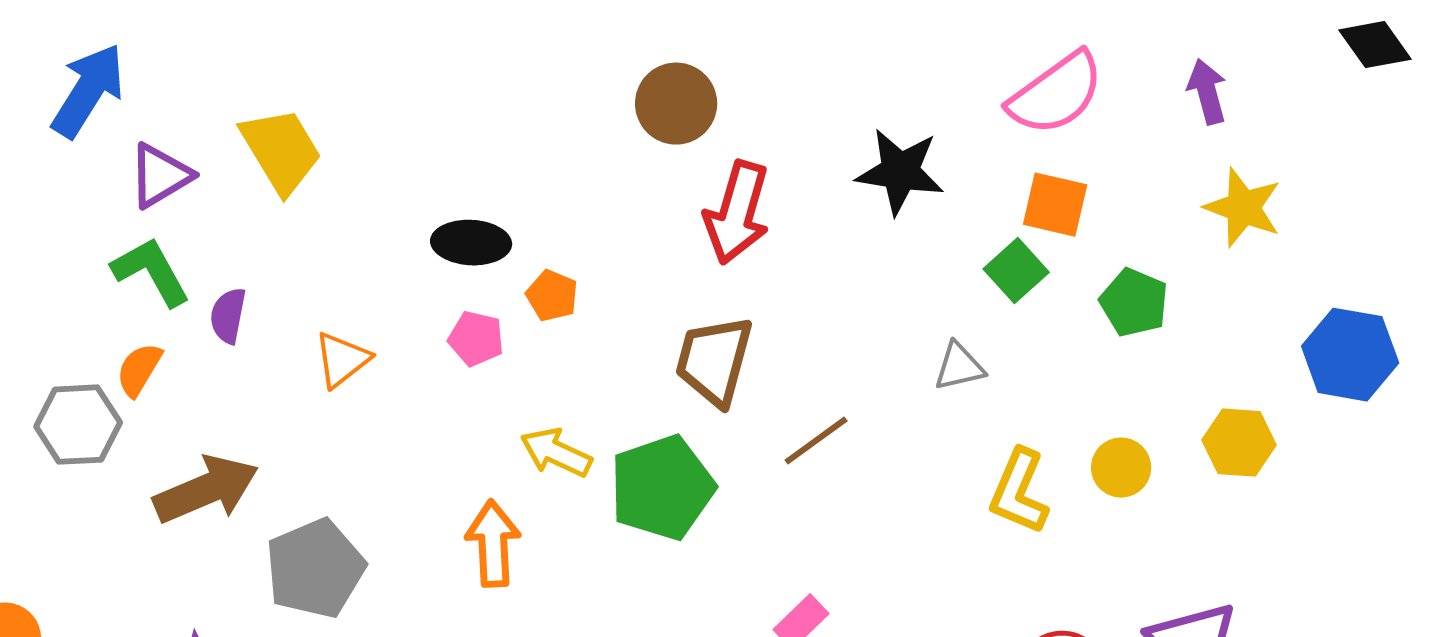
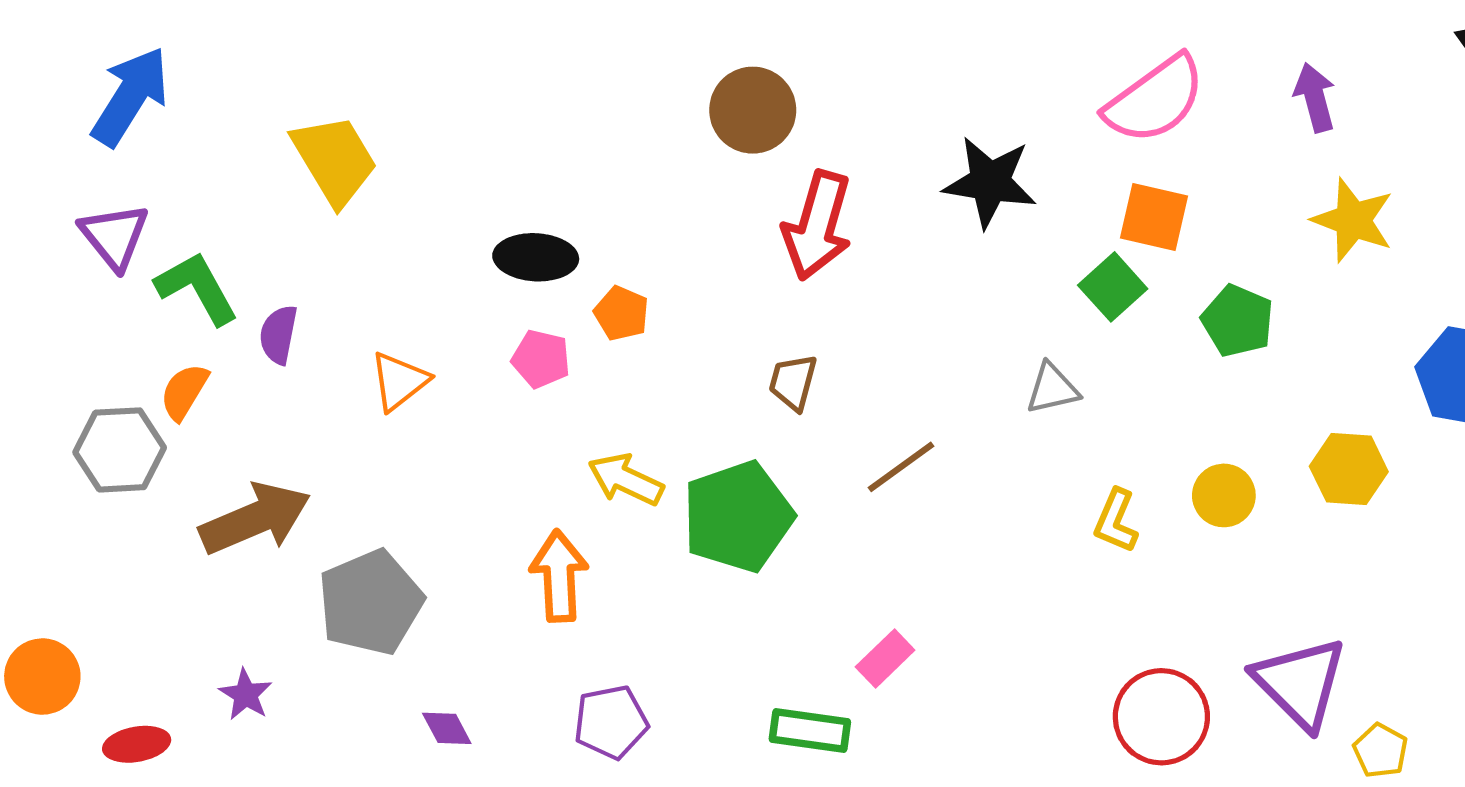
purple triangle: (160, 176) -> (114, 236), moved, turned -38
brown trapezoid: (714, 361) -> (793, 382), size x0.6
yellow L-shape: (1019, 492) -> (1116, 521), size x0.7

